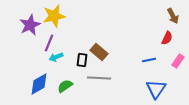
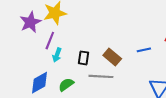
brown rectangle: (99, 52) -> (112, 57), moved
cyan arrow: (56, 57) -> (57, 55), turned -48
blue line: (149, 60) -> (144, 50), moved

